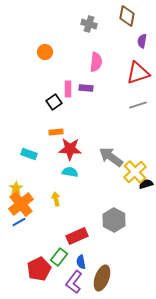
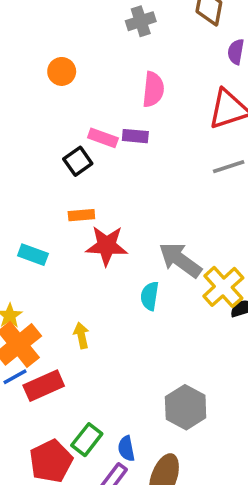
gray cross: (89, 24) -> (141, 21), turned -35
pink rectangle: (68, 89) -> (103, 138), turned -70
cyan semicircle: (70, 172) -> (150, 296), moved, turned -91
gray hexagon: (114, 220) -> (186, 407), moved
red rectangle: (77, 236) -> (44, 386), moved

